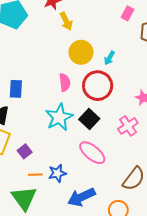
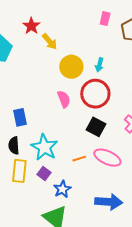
cyan star: (59, 117) -> (44, 147), moved
blue star: (57, 173) -> (62, 189), moved
orange line: (35, 175) -> (79, 159), moved
blue arrow: (81, 197) -> (109, 202), turned -136

